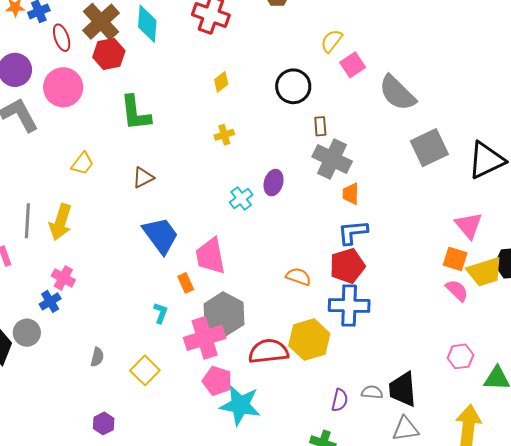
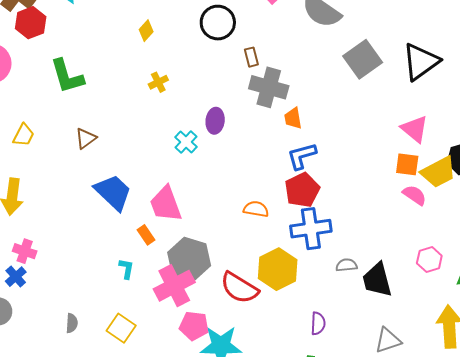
red semicircle: (268, 351) -> (239, 288), turned -132
black trapezoid: (403, 389) -> (377, 280), moved
gray semicircle: (372, 392) -> (347, 265), moved

